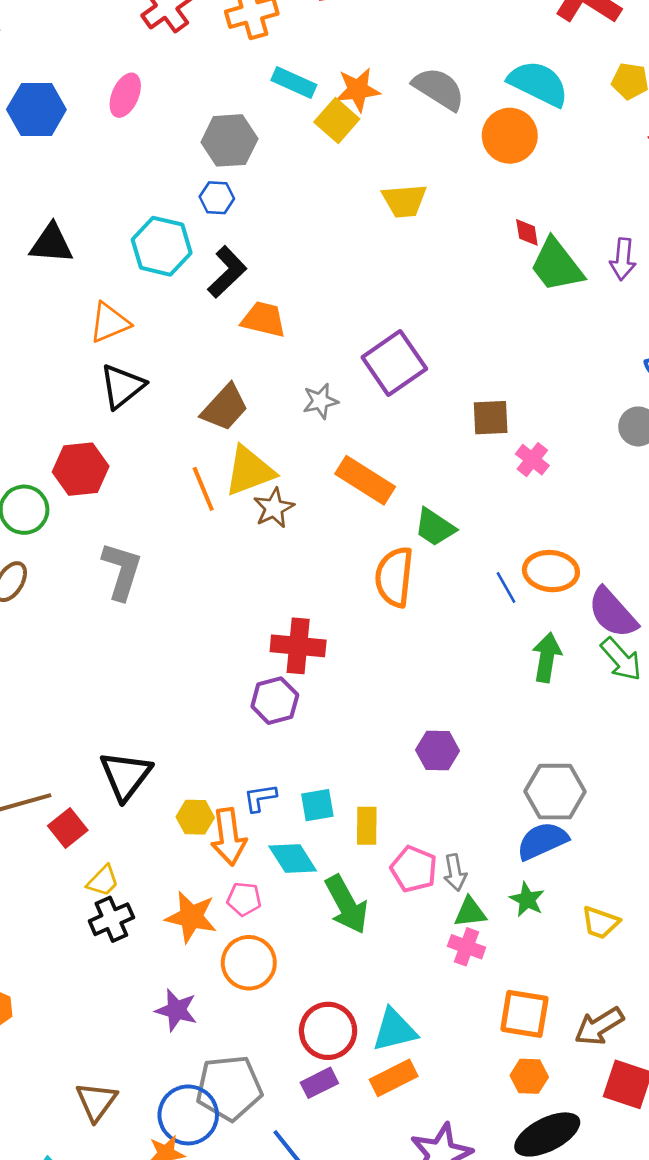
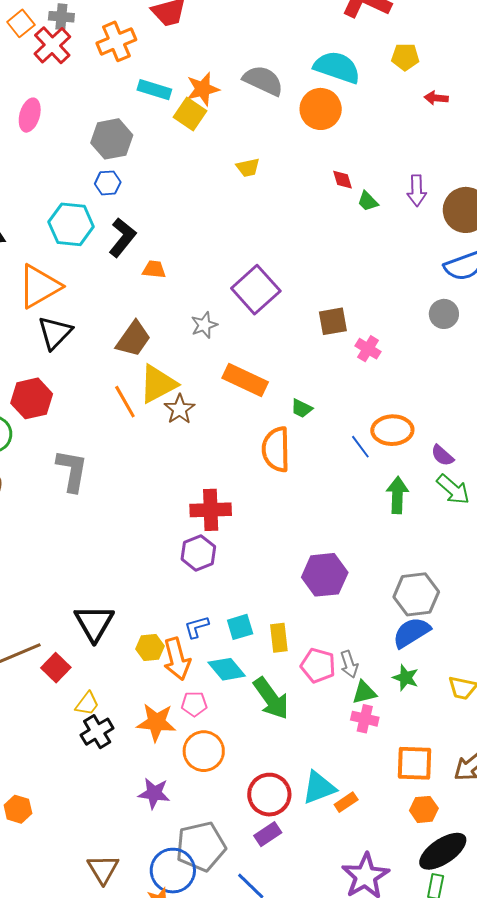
yellow trapezoid: (404, 201) -> (248, 168), size x0.7
green trapezoid: (557, 265) -> (368, 201), size x0.5
orange trapezoid: (264, 319) -> (154, 269), size x0.7
orange triangle: (109, 323) -> (39, 286), size x1.4
green trapezoid: (435, 527) -> (302, 408), size x0.7
purple semicircle: (613, 613) -> (442, 456), size x0.6
purple hexagon: (438, 750) -> (325, 575), size x1.4
orange rectangle: (394, 1078) -> (346, 802), moved, size x0.7

